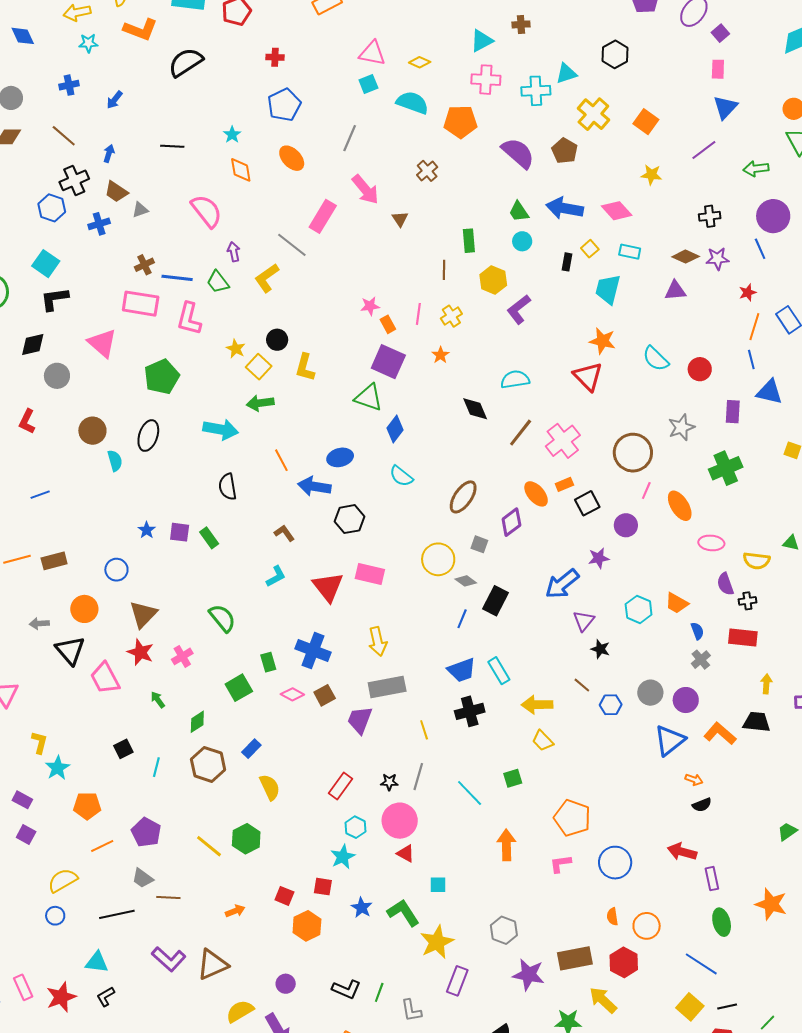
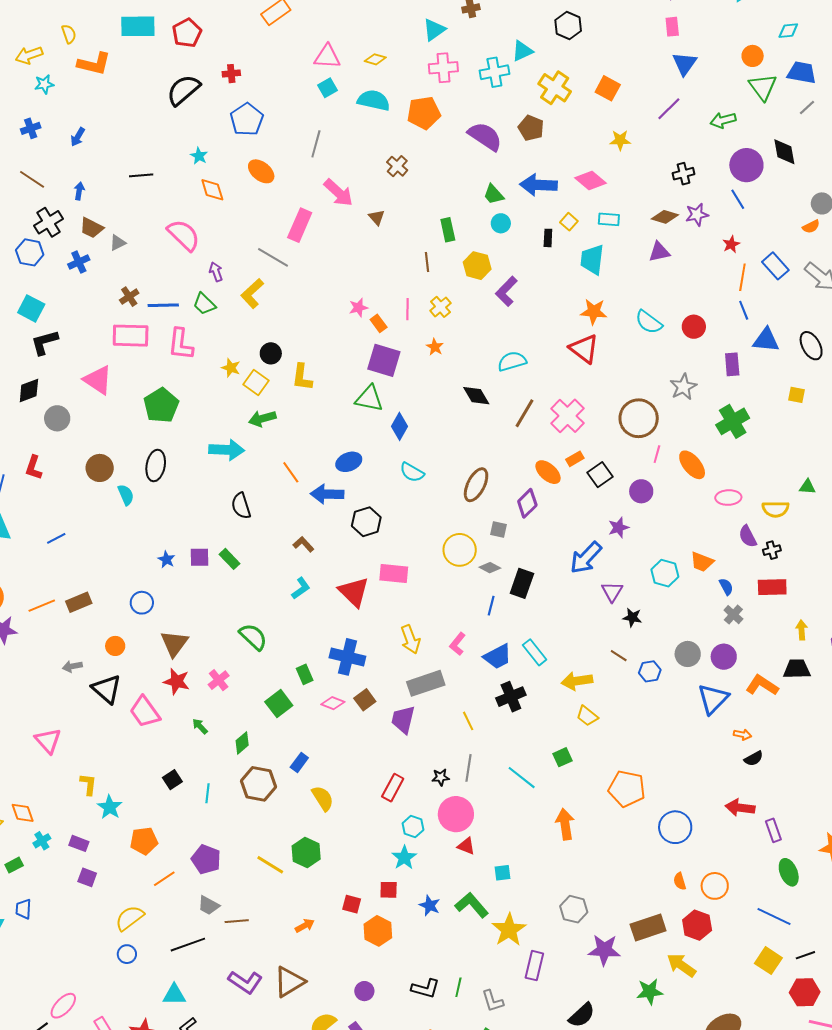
black semicircle: (186, 62) -> (183, 90), moved
orange circle: (84, 609) -> (115, 646), size x0.7
pink L-shape: (561, 864) -> (457, 644), moved, turned -35

